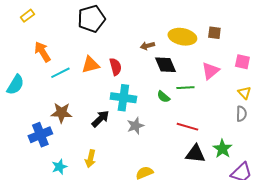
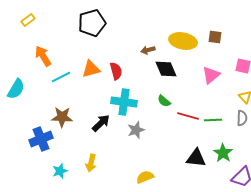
green line: (185, 88) -> (213, 120), moved
red line: (187, 127) -> (188, 116), moved

